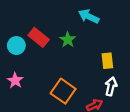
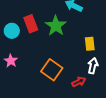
red rectangle: (39, 37) -> (31, 24), turned 30
green star: (68, 40) -> (56, 26), size x1.5

